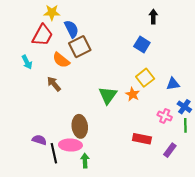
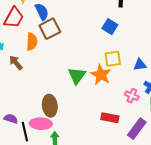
orange semicircle: (61, 60) -> (32, 42), turned -126
yellow square: (145, 78) -> (113, 59), turned 30
brown arrow: (54, 84) -> (16, 63), moved
orange star: (133, 94) -> (101, 75), size x1.5
purple rectangle: (170, 150) -> (137, 129), size x1.5

